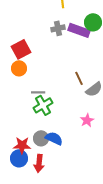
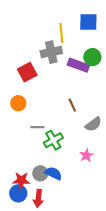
gray cross: (58, 28) -> (51, 52), moved, size x1.5
red square: (21, 49) -> (27, 72), moved
brown line: (79, 78) -> (72, 105), moved
green cross: (43, 105) -> (53, 140), moved

